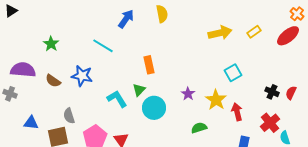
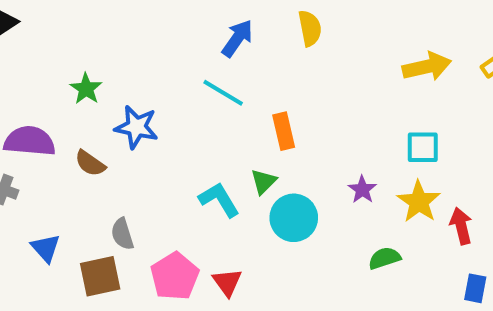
cyan line: (103, 46) -> (223, 93), moved
cyan square: (233, 73) -> (423, 147), moved, turned 30
blue star: (82, 76) -> (136, 127), moved
blue triangle: (31, 123) -> (46, 248), turned 42

